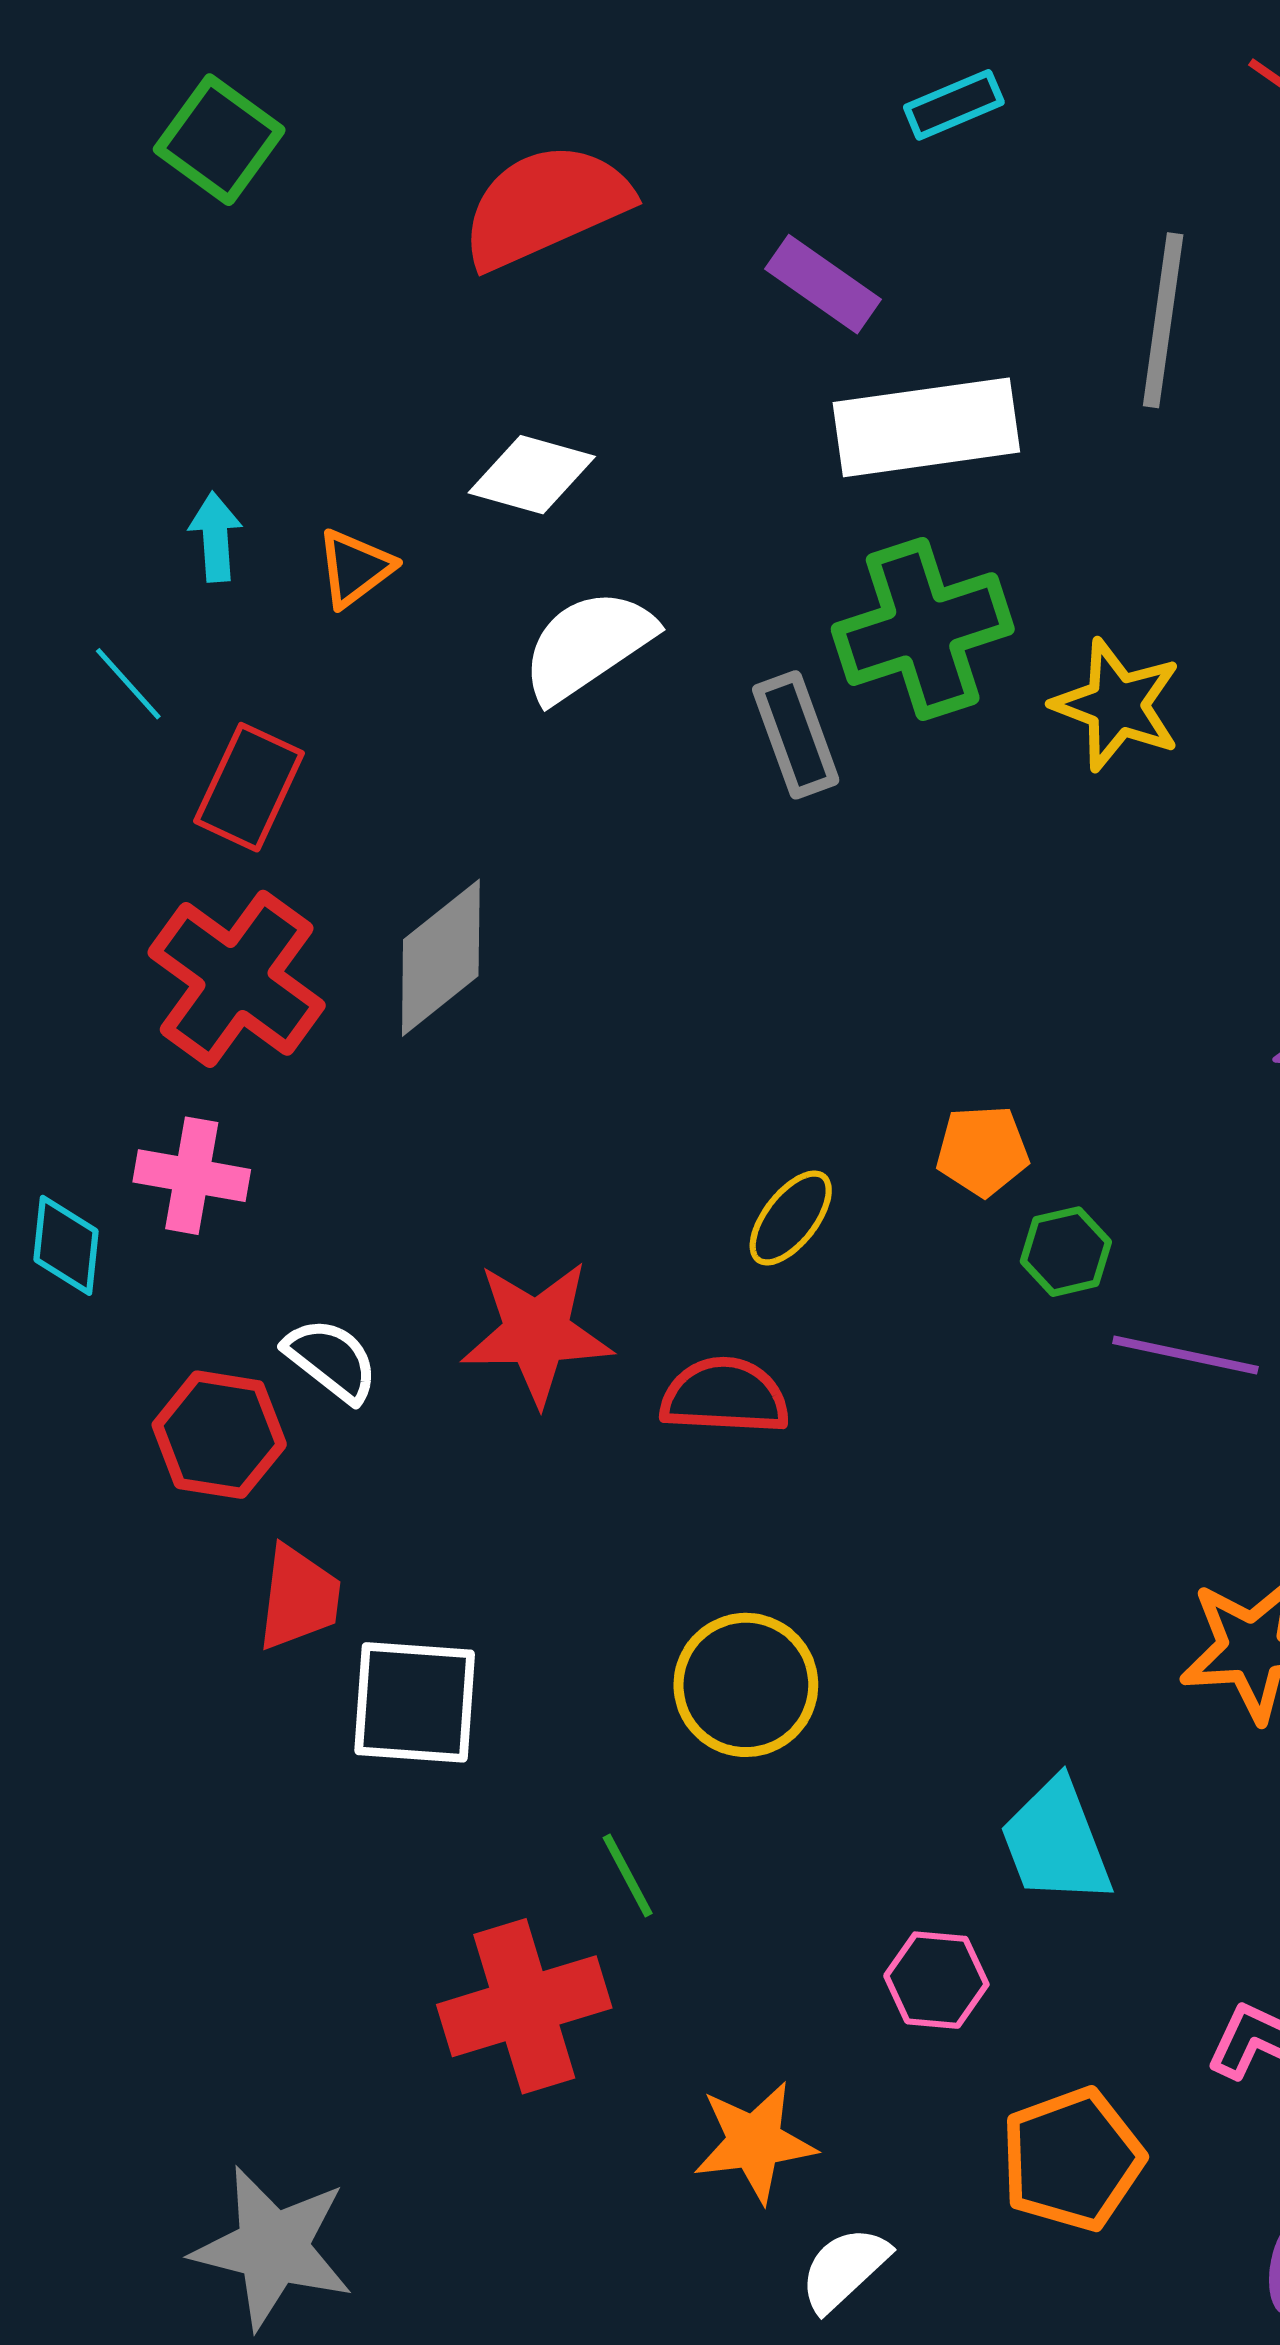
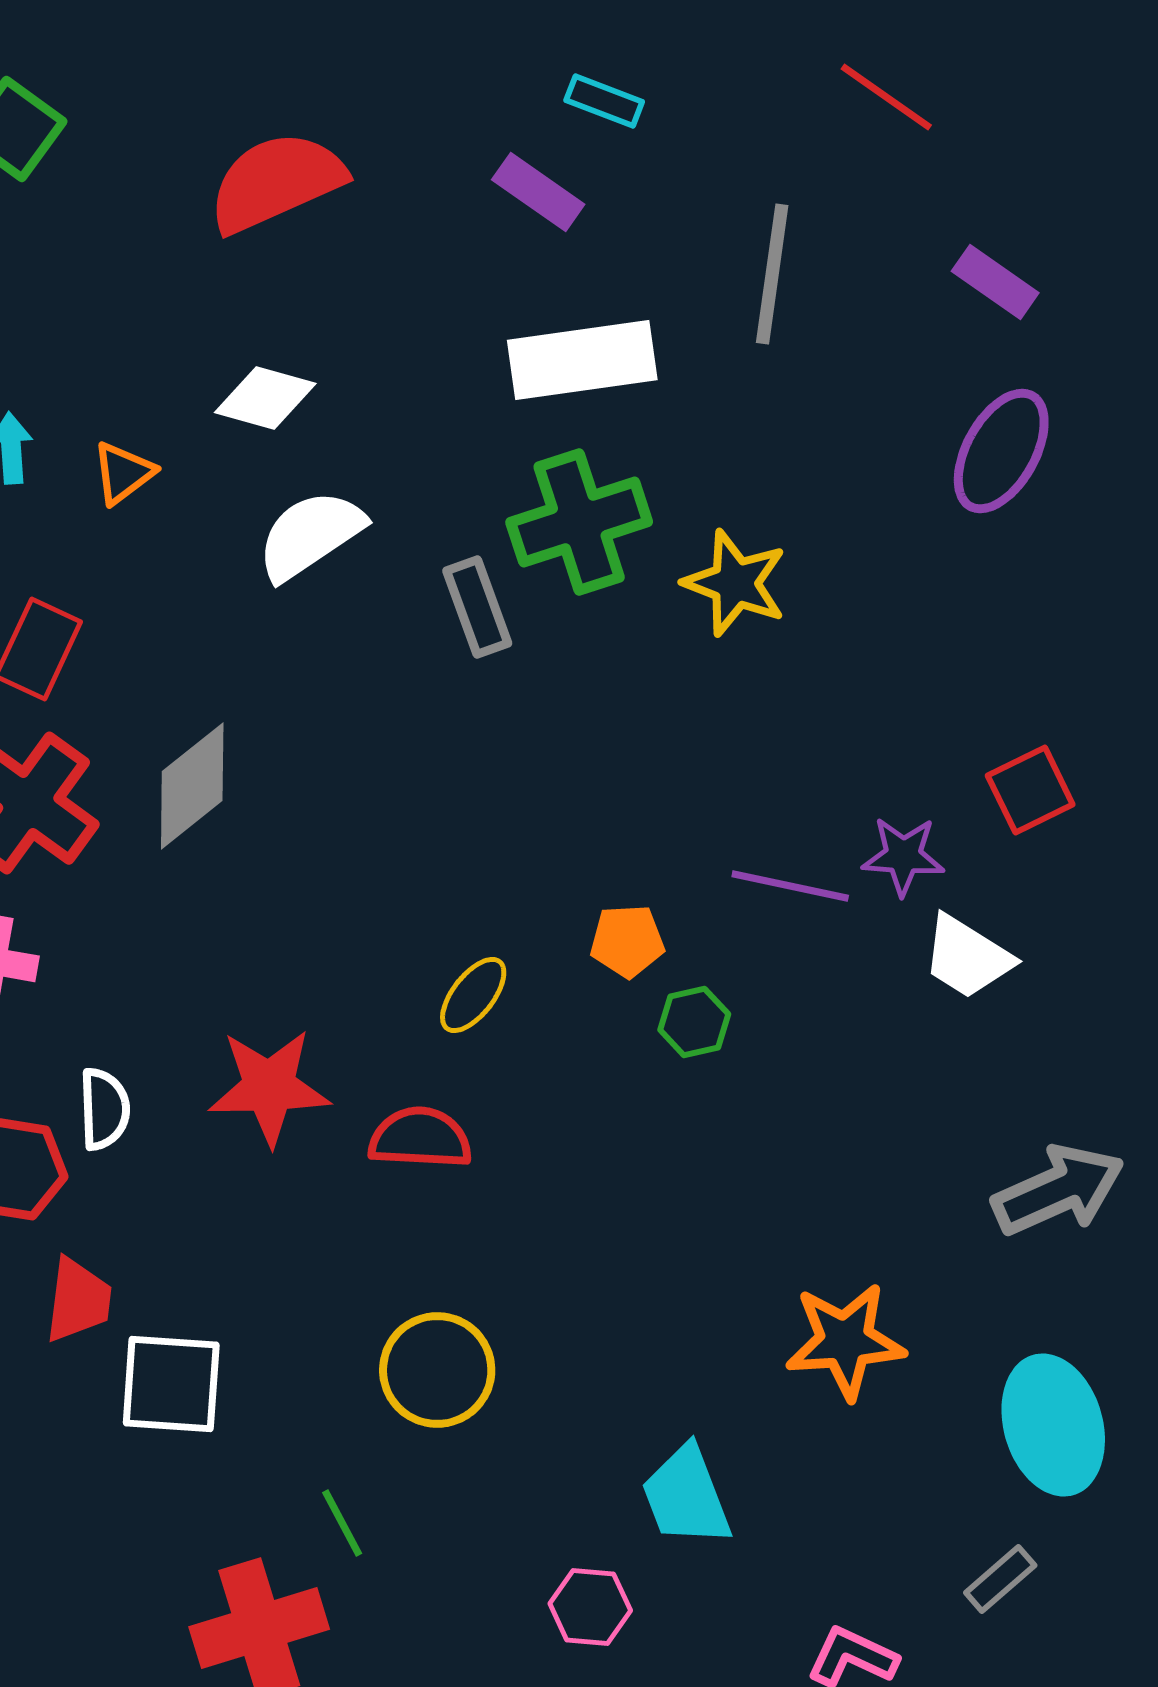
cyan rectangle: (954, 105) -> (604, 101), turned 44
purple rectangle: (823, 284) -> (538, 192), moved
purple line: (1185, 1355) -> (790, 886), moved
white semicircle: (331, 1360) -> (104, 1109), turned 50

